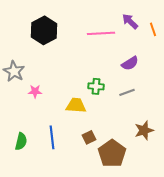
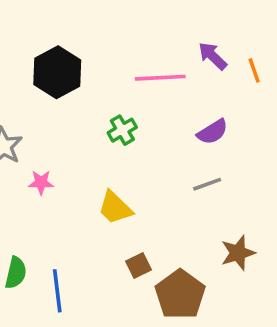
green cross: (96, 86) -> (122, 130), moved, turned -35
yellow trapezoid: (76, 105) -> (115, 208), turned -140
blue line: (52, 137) -> (57, 291), moved

